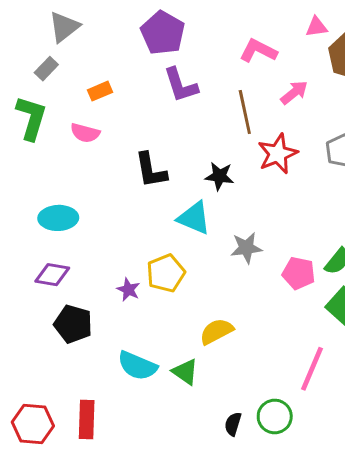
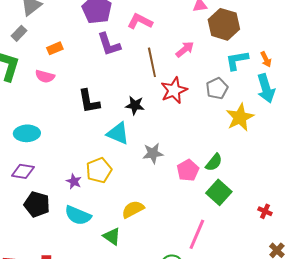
pink L-shape: (258, 51) -> (140, 21), moved
pink pentagon: (299, 273) -> (188, 170), turned 30
cyan semicircle: (137, 366) -> (78, 215), moved

